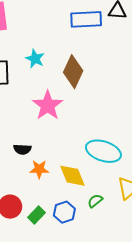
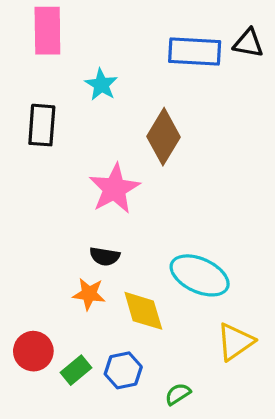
cyan star: (35, 59) -> (101, 85), moved
black semicircle: (22, 149) -> (105, 256), moved
green semicircle: (95, 201) -> (178, 394), moved

